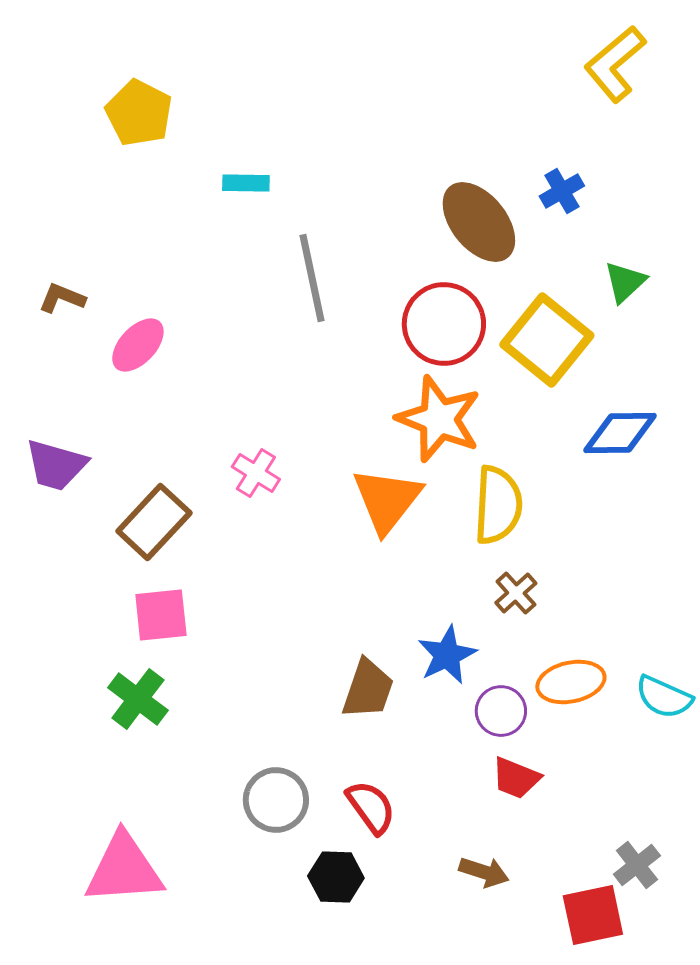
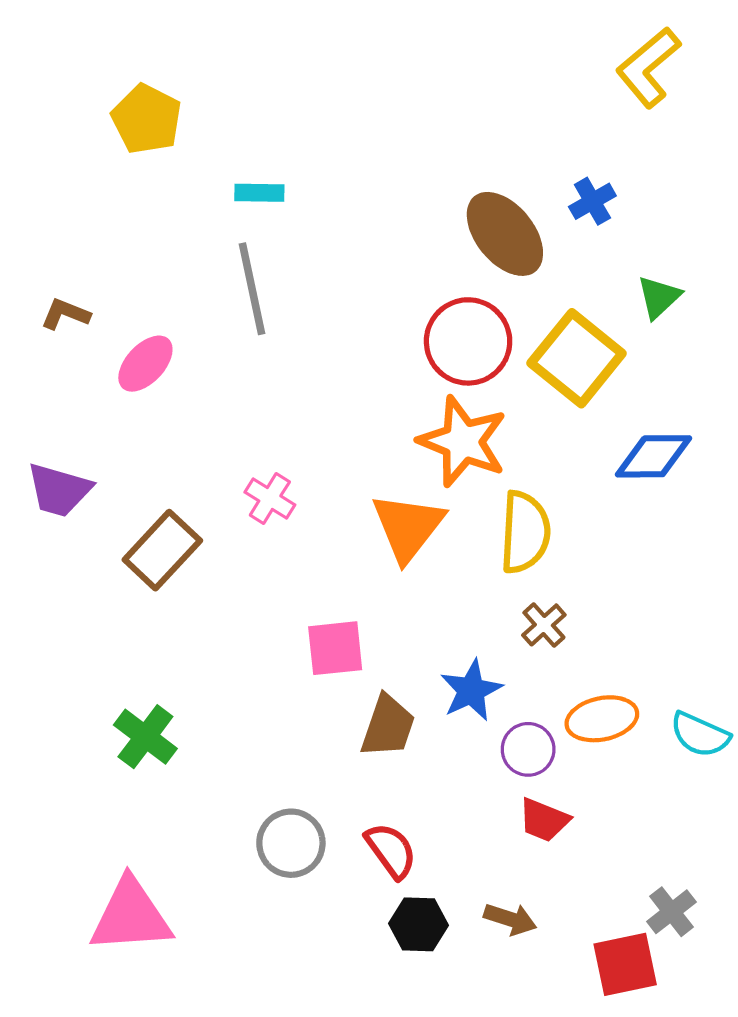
gray line: (312, 278) -> (252, 289), moved
pink square: (161, 615) -> (335, 648), moved
black hexagon: (336, 877) -> (418, 924), moved

